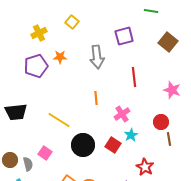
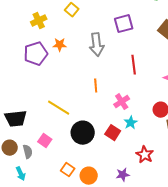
black trapezoid: (16, 112) -> (16, 119), moved

